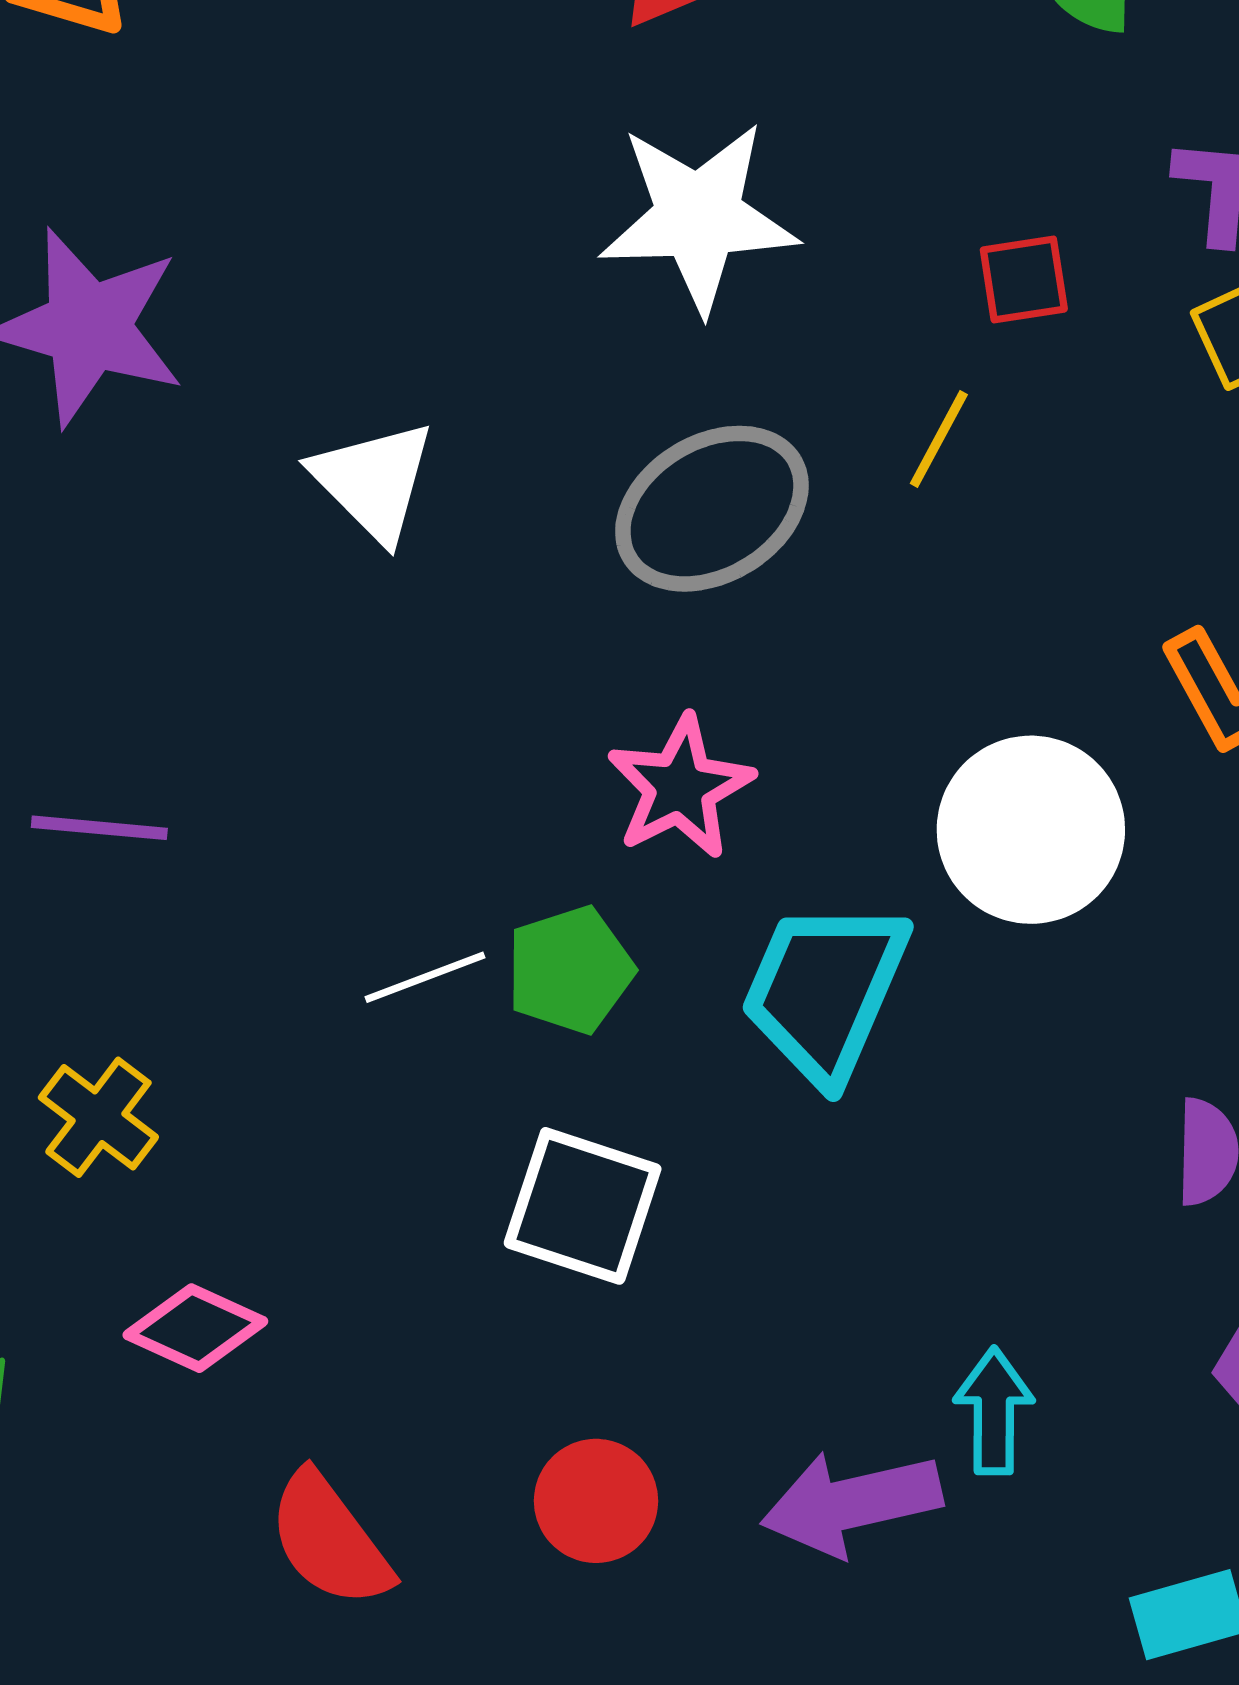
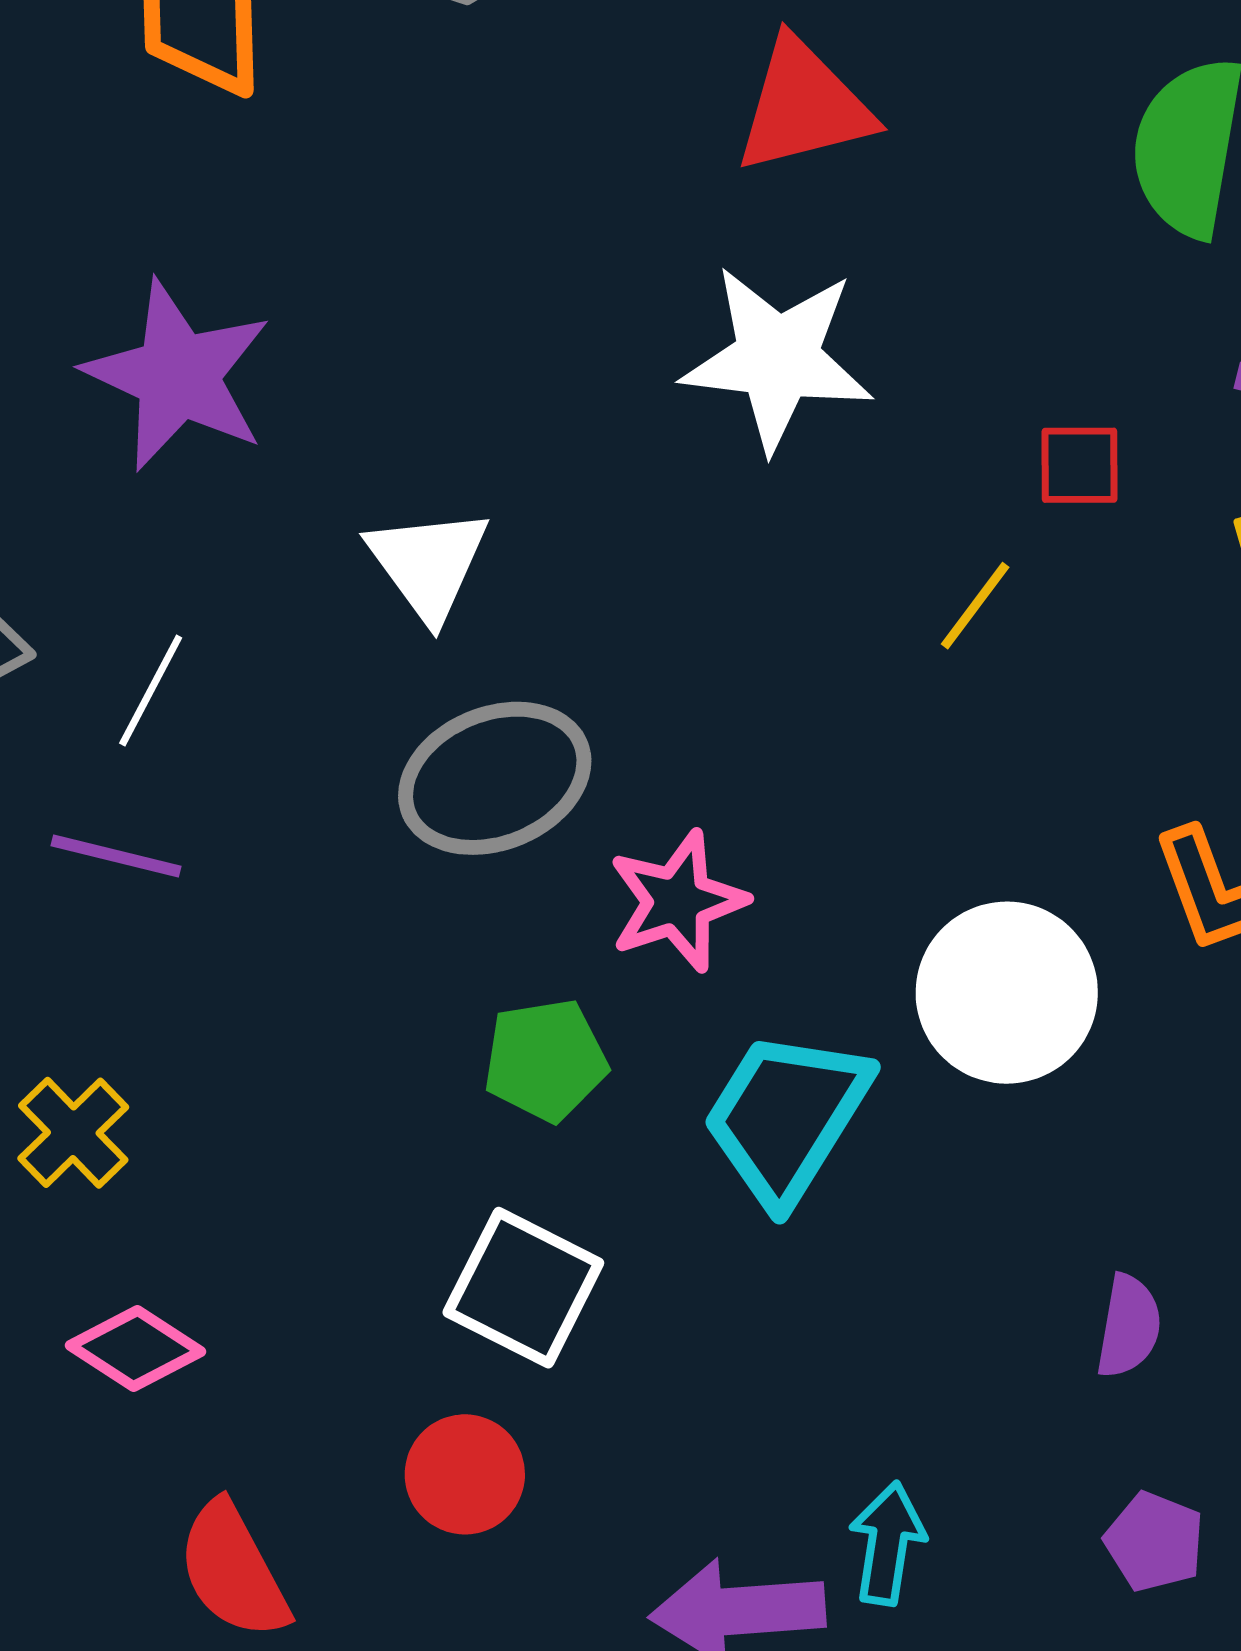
gray ellipse: (712, 509) -> (495, 778), moved
white line: (425, 977) -> (151, 690), moved, turned -50
red circle: (596, 1501) -> (465, 1474), moved

